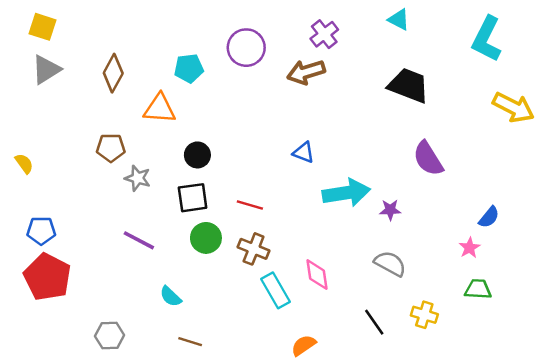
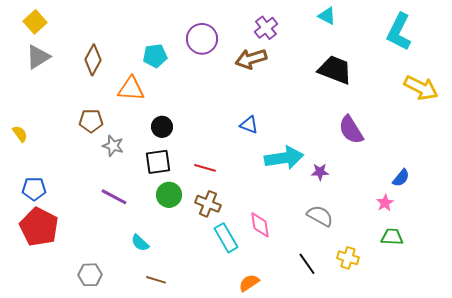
yellow square: (42, 27) -> (35, 22), turned 30

